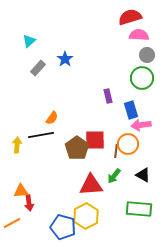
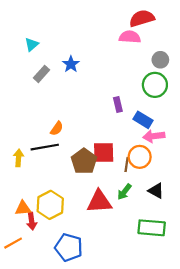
pink semicircle: (139, 35) -> (130, 37), moved
blue rectangle: (131, 110) -> (143, 120), turned -42
yellow hexagon: (86, 216) -> (50, 205), moved

